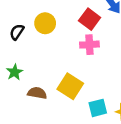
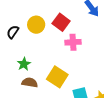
red square: (90, 19) -> (61, 22), moved
green star: (15, 72) -> (24, 64), moved

